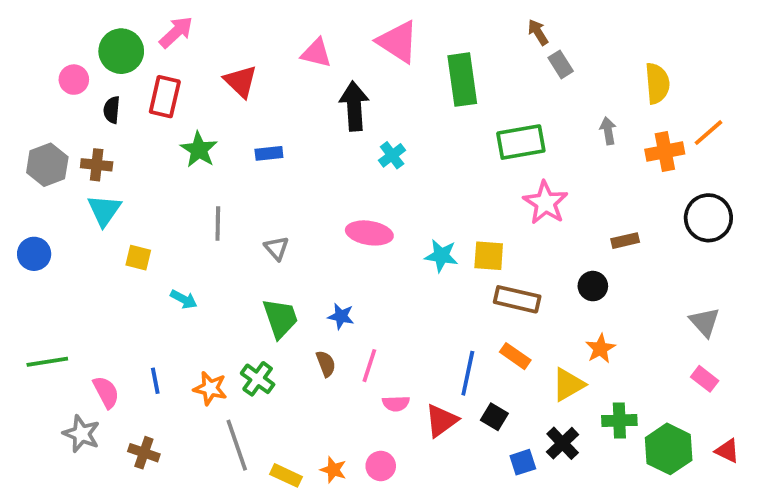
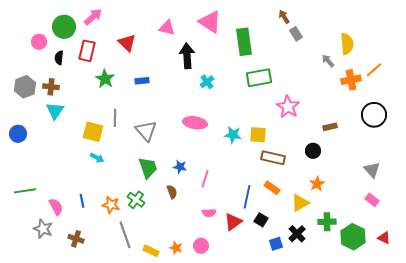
gray arrow: (608, 131) -> (328, 61), moved, turned -32
green rectangle: (521, 142) -> (259, 78), moved
gray triangle: (277, 248) -> (146, 131), size x1.6
yellow square: (138, 258) -> (93, 132), moved, size x1.5
pink line: (369, 366) -> (205, 179), moved

